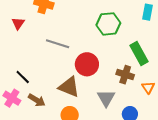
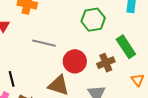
brown cross: (125, 75) -> (106, 63), moved, turned -36
black line: (23, 77) -> (12, 79), turned 35

